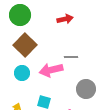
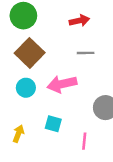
gray line: (71, 57) -> (86, 53), moved

